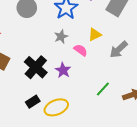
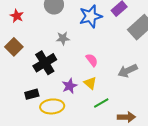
yellow triangle: (95, 35) -> (90, 83), moved, turned 48
gray star: (61, 37) -> (63, 38), moved
purple star: (63, 70) -> (70, 86), moved

